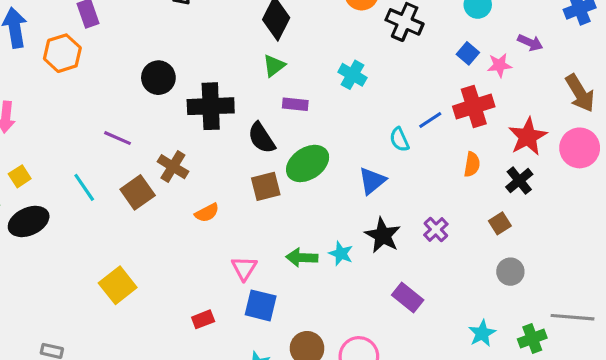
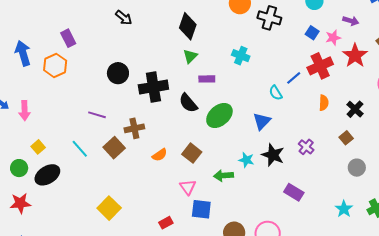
red star: (528, 137) -> (355, 56), moved
brown cross: (173, 167) -> (134, 128), turned -36
brown square: (266, 186) -> (192, 153), moved, turned -30
cyan star: (341, 254) -> (246, 160), moved

